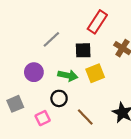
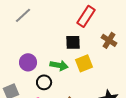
gray line: (51, 39) -> (23, 15), moved
black circle: (59, 98) -> (44, 82), moved

